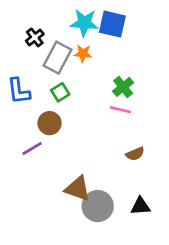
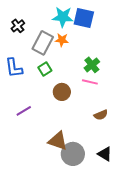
black cross: (35, 37) -> (18, 26), moved
brown circle: (50, 123) -> (62, 92), moved
black triangle: (140, 206) -> (105, 154), turned 35

